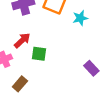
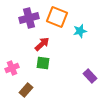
red arrow: (22, 40) -> (42, 44), moved

